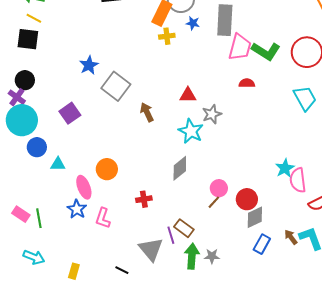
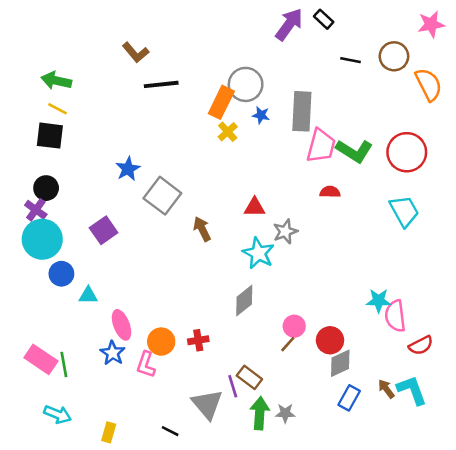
yellow cross: (167, 36) -> (228, 132), turned -35
cyan star: (285, 168) -> (379, 301), turned 30
orange circle: (107, 169) -> (161, 342), moved
pink rectangle: (21, 214) -> (41, 359), size x1.4

